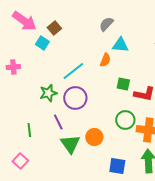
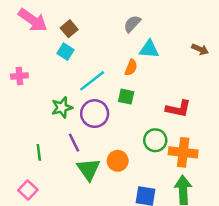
cyan square: (42, 43) -> (65, 52), moved
green square: (123, 84) -> (126, 97), moved

